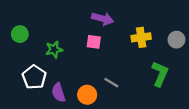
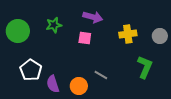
green circle: (20, 34) -> (18, 31), size x1.5
green star: (54, 50) -> (54, 25), moved

